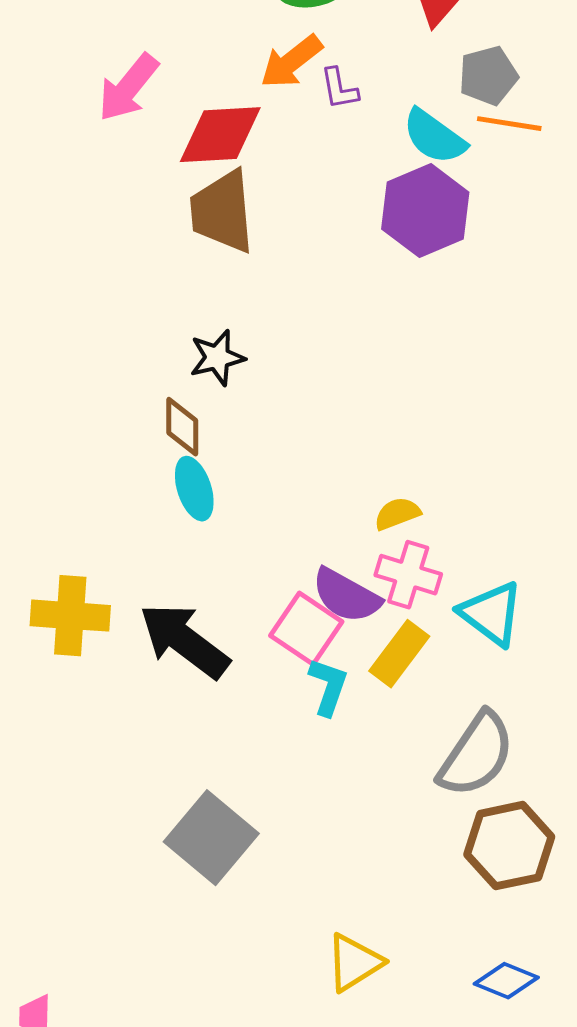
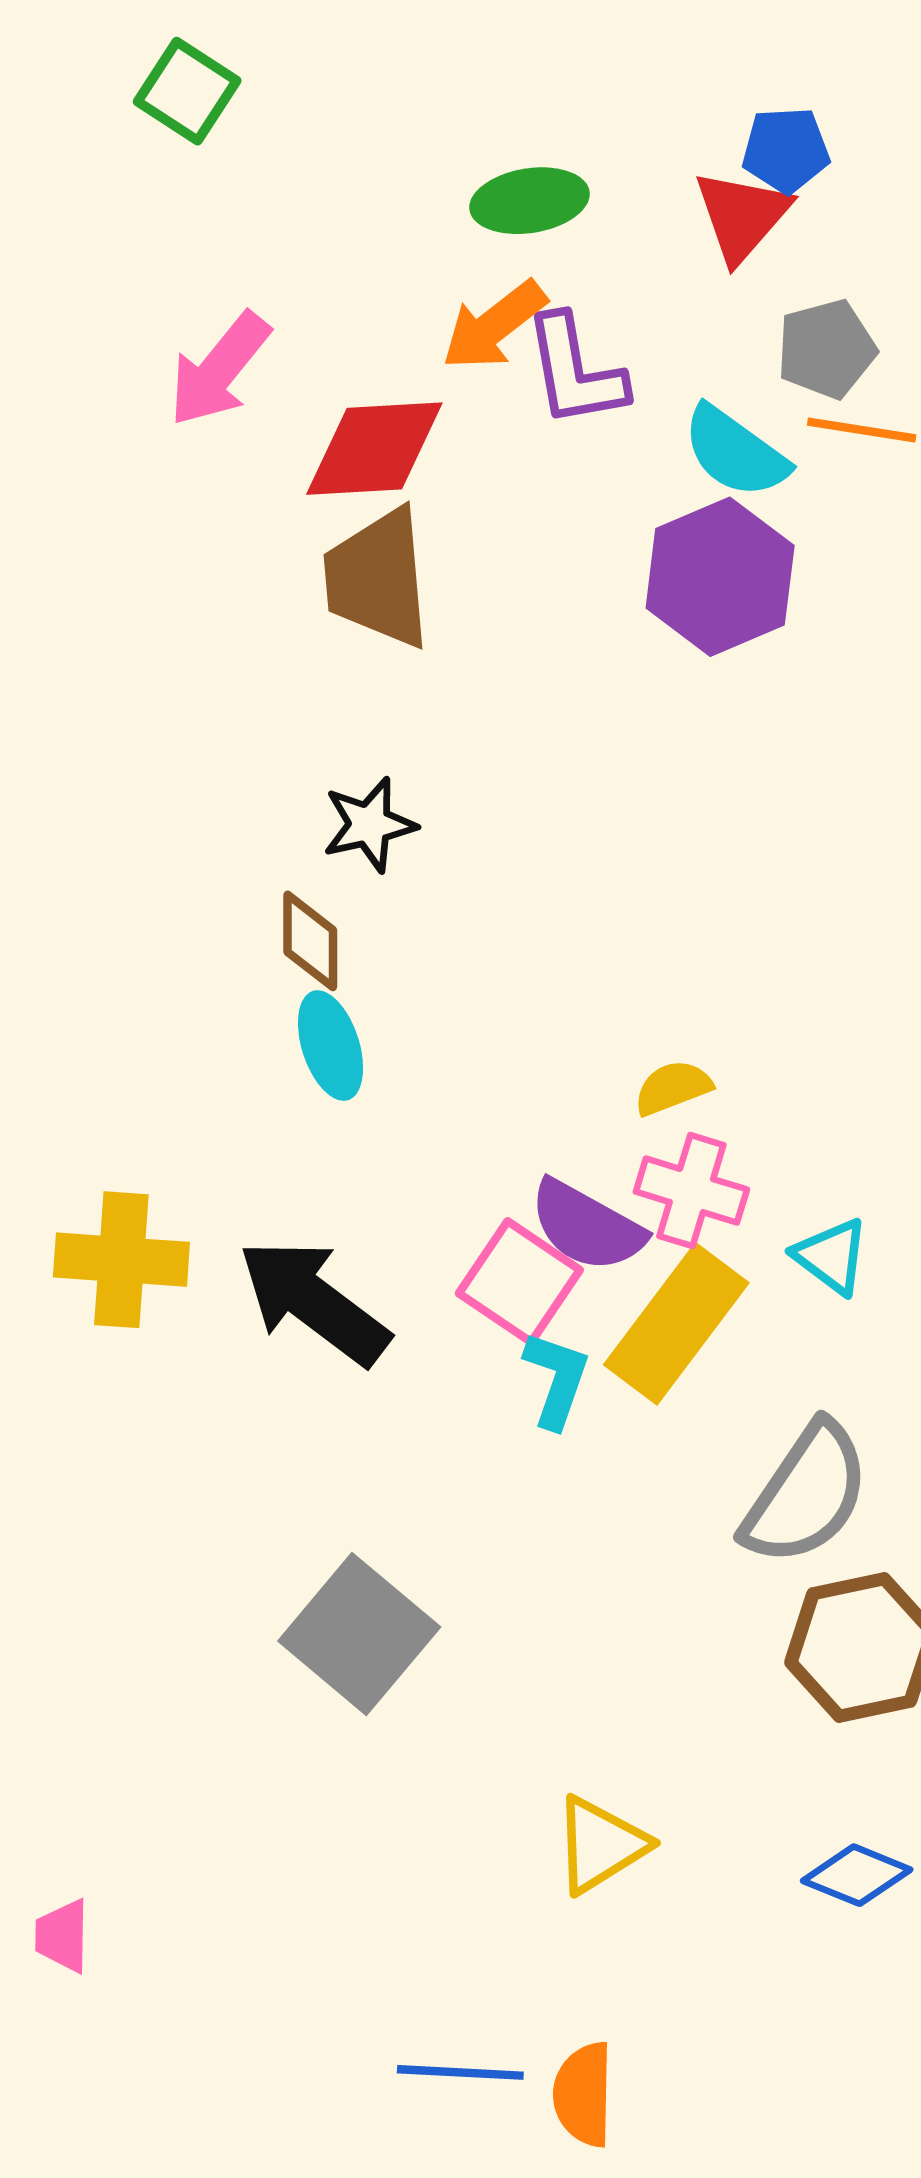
purple L-shape: (339, 89) -> (575, 371), size x1.6
cyan triangle: (491, 614) -> (831, 1256), size x0.7
yellow rectangle: (399, 654) -> (676, 1324), size x1.4

